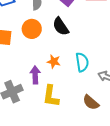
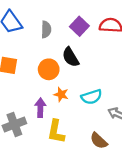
orange circle: (32, 29) -> (49, 69), moved
cyan semicircle: (82, 62) -> (92, 97), turned 78

